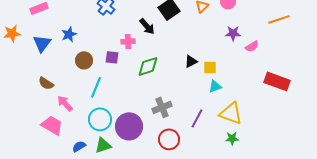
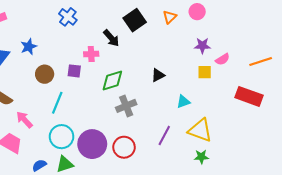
orange line: (279, 19) -> (261, 61), moved
yellow square: (210, 67) -> (205, 72), moved
gray cross: (162, 107) -> (126, 106), moved
red circle: (169, 139) -> (124, 147), moved

